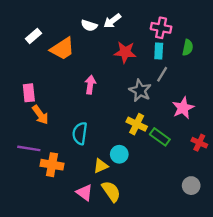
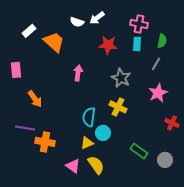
orange trapezoid: (62, 49) -> (54, 42), turned -105
gray line: (162, 74) -> (156, 64), moved
pink rectangle: (29, 93) -> (16, 70), moved
cyan semicircle: (80, 133) -> (89, 117), moved
green rectangle: (160, 137) -> (139, 151), moved

